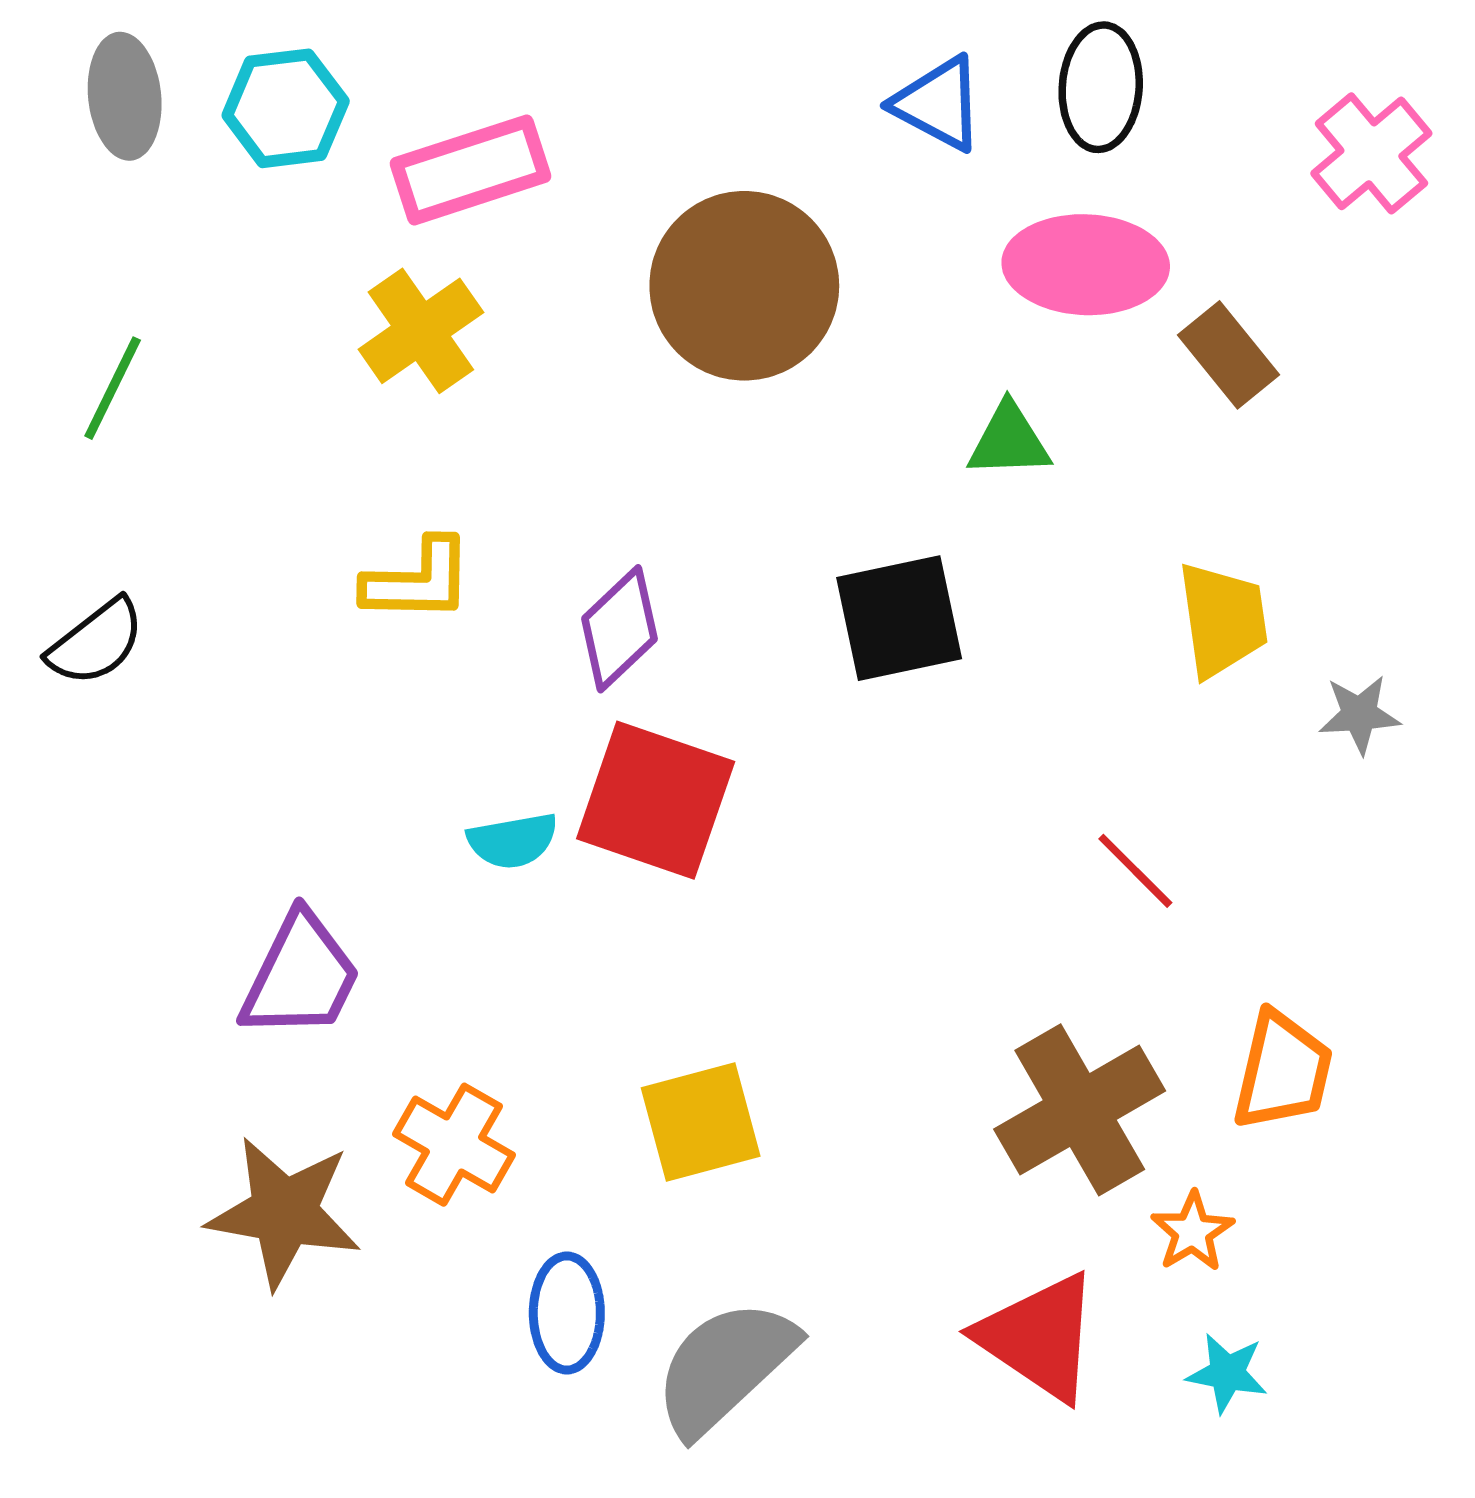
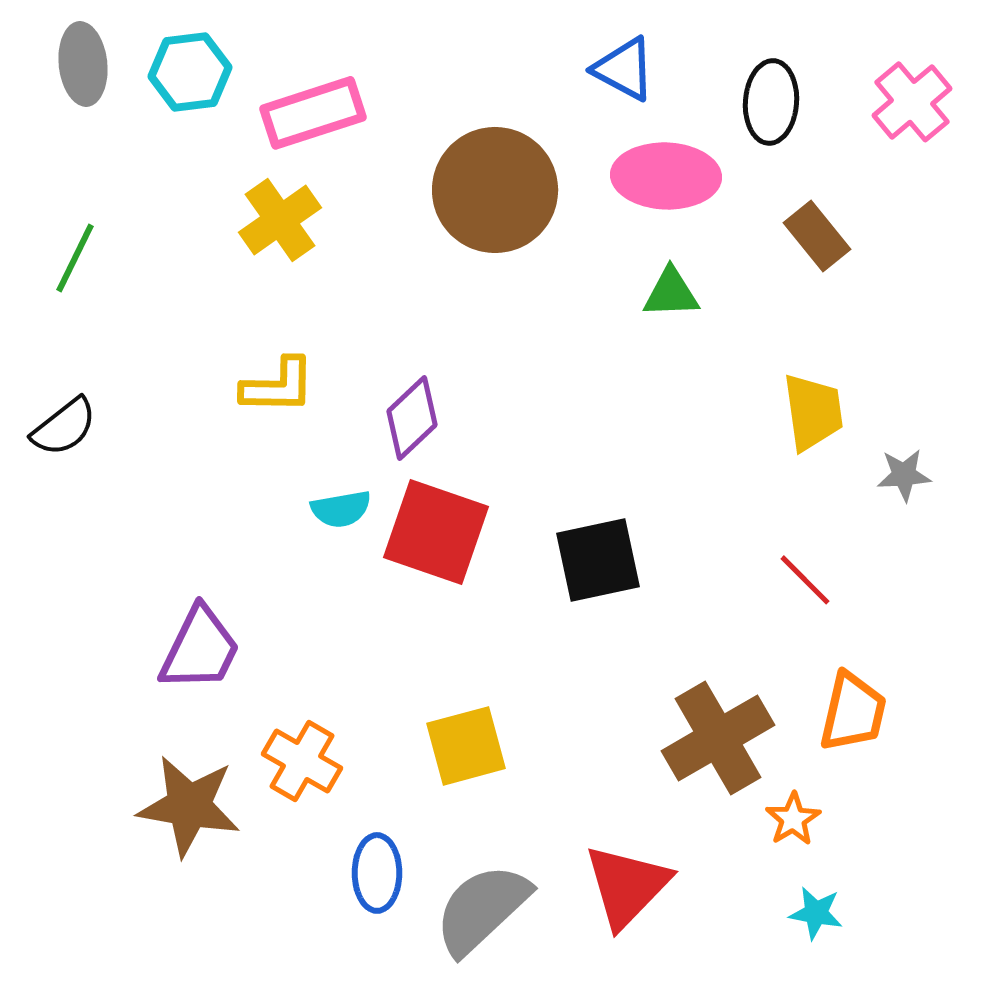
black ellipse: (1101, 87) -> (771, 102), moved
pink ellipse: (1086, 265) -> (666, 176), moved
black square: (899, 618) -> (598, 560), moved
cyan semicircle: (513, 841) -> (341, 509), moved
red line: (1135, 871) -> (805, 580), moved
red triangle: (1039, 1337) -> (627, 886), moved, turned 40

